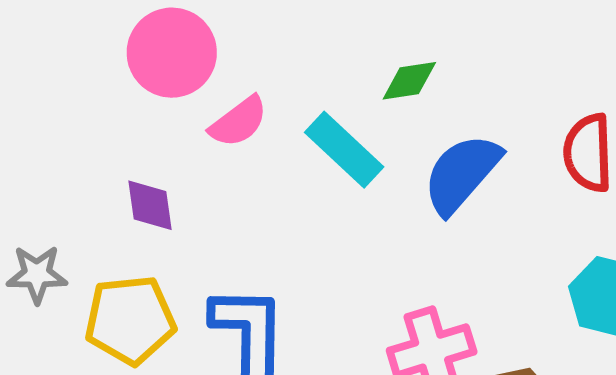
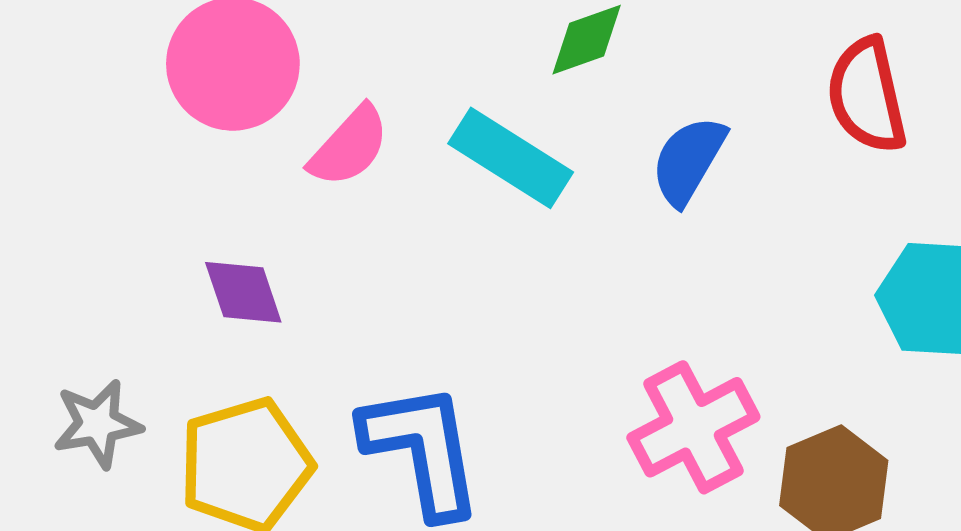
blue semicircle: (462, 174) -> (688, 160), size x0.7

